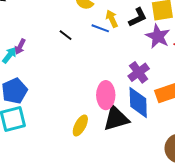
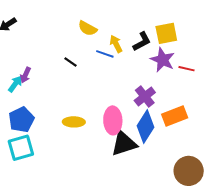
blue diamond: (138, 102) -> (145, 127), turned 36
yellow ellipse: (80, 125) -> (74, 122), moved, turned 65

